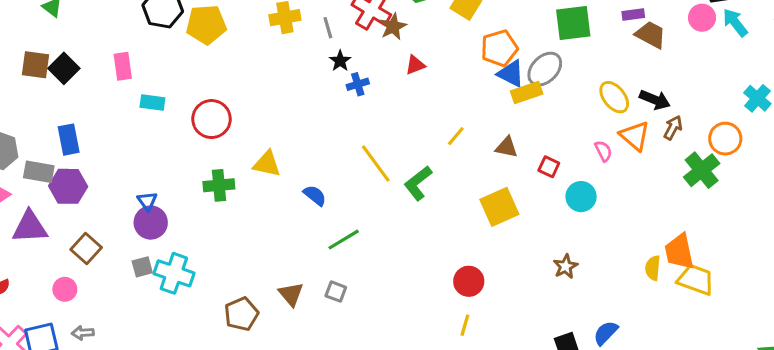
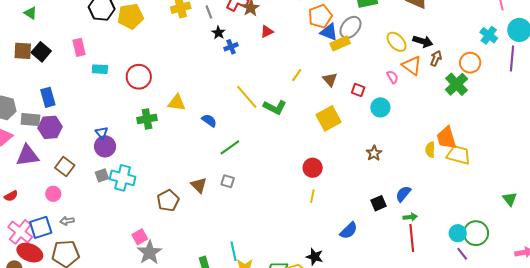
brown triangle: (507, 147) -> (330, 80), turned 42
green L-shape: (418, 183) -> (275, 107), turned -110

